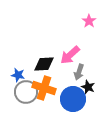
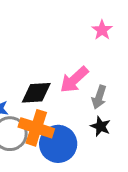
gray arrow: (79, 72) -> (99, 97), moved
blue circle: (73, 99) -> (58, 144), moved

